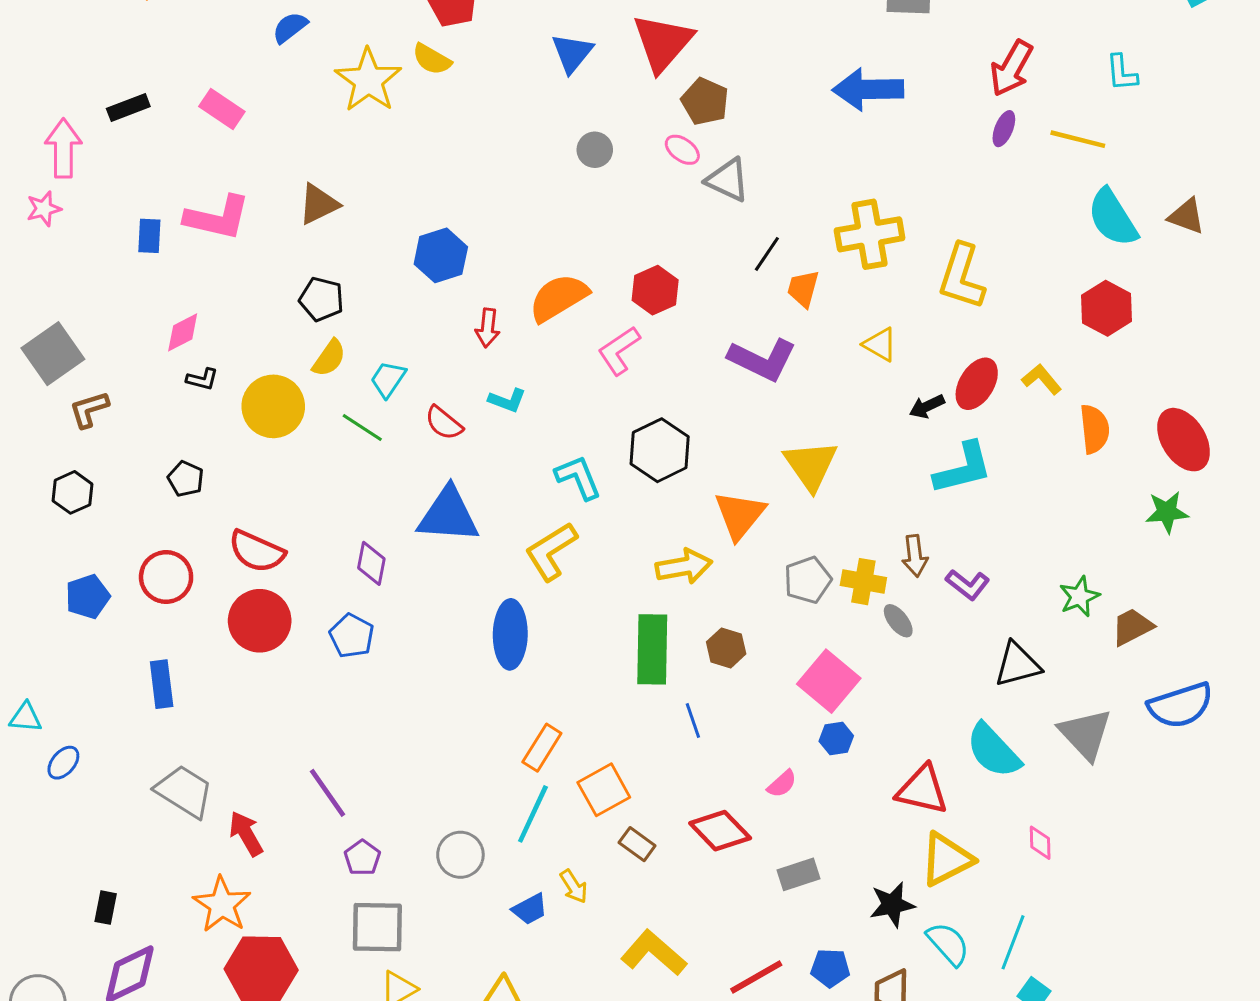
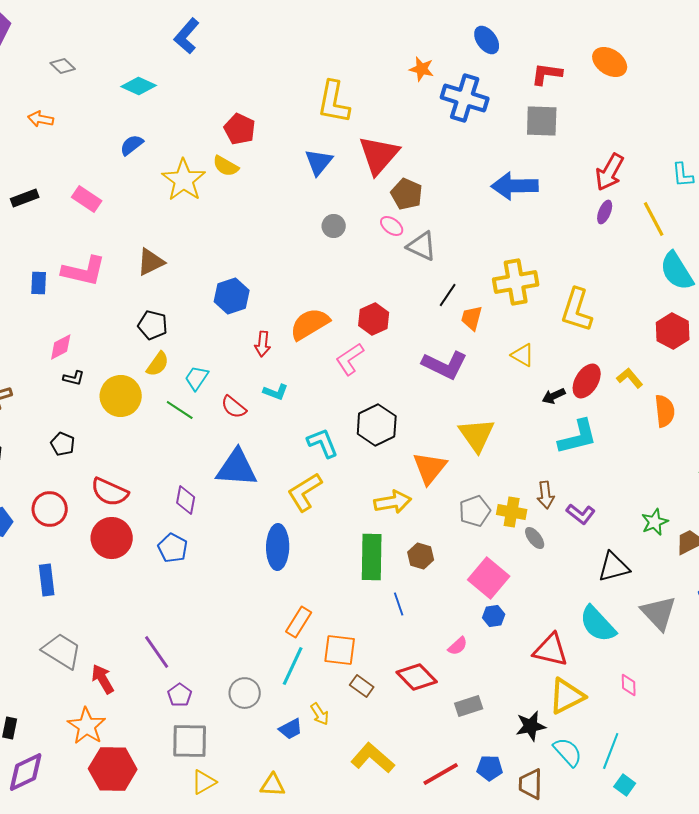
yellow line: (1078, 139) -> (654, 219), turned 48
orange square: (604, 790) -> (340, 650), turned 36

